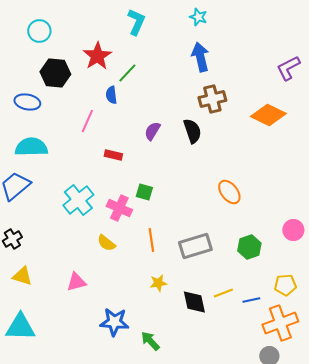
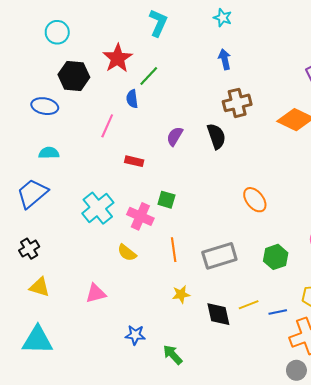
blue arrow: (200, 57) -> (225, 59), size x0.7
cyan semicircle: (31, 147) -> (49, 153), size x0.6
blue star: (114, 322) -> (135, 335), size x0.7

